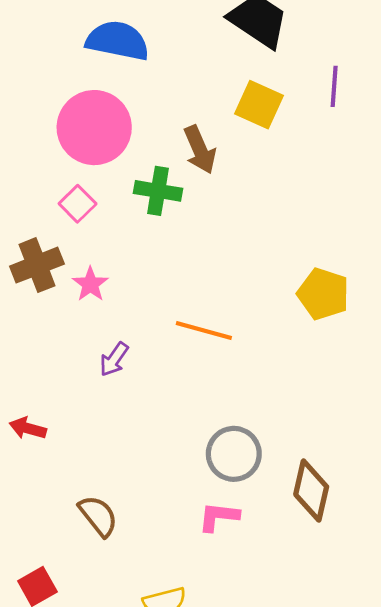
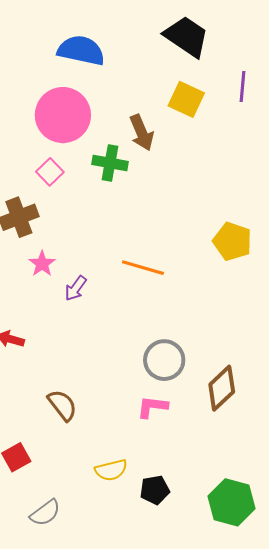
pink star: (90, 284) -> (42, 264), moved
brown diamond: (311, 491) -> (222, 388), turned 33

